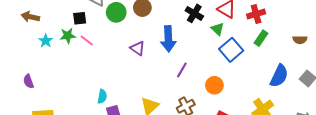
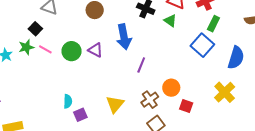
green circle: (116, 12) -> (72, 51), moved
black square: (80, 18) -> (35, 29), turned -32
blue square: (231, 50) -> (202, 45), moved
orange circle: (214, 85) -> (171, 88), moved

